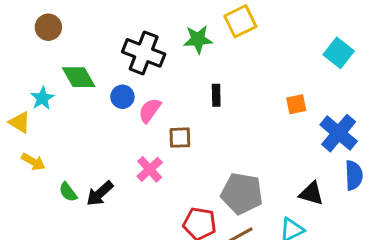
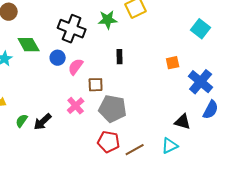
blue semicircle: (354, 175) -> (211, 110), turned 30
green semicircle: (68, 192) -> (22, 121), turned 72
gray pentagon: (242, 193) -> (113, 109), moved

